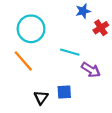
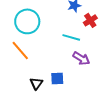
cyan line: (70, 52) -> (71, 37), moved

